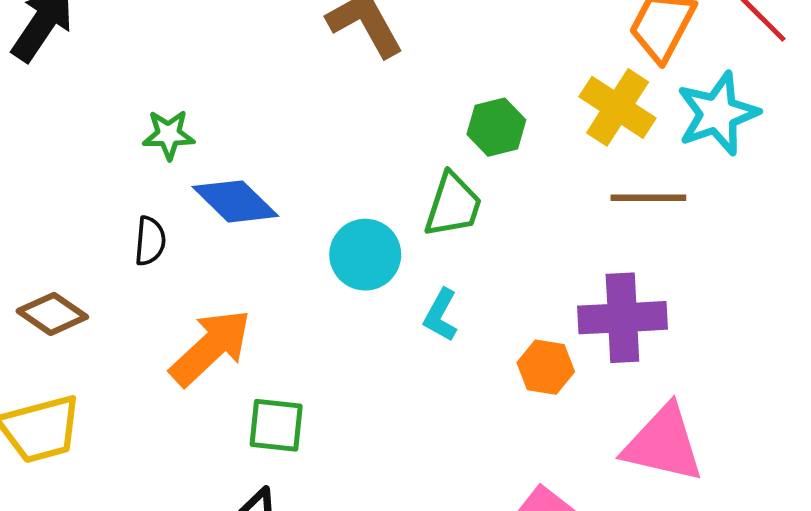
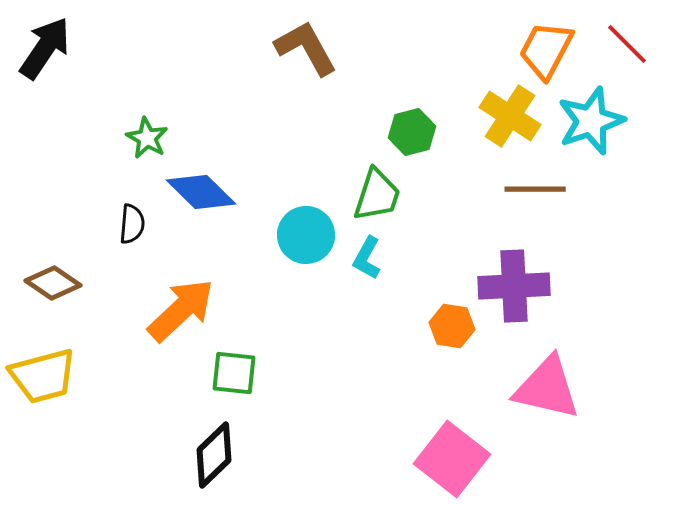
green star: (169, 135) -> (147, 138), turned 30
cyan L-shape: (441, 315) -> (367, 258), moved

